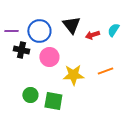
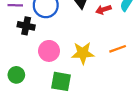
pink circle: (49, 57) -> (49, 51), moved
green circle: (30, 95) -> (16, 75), moved

